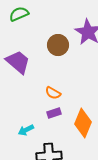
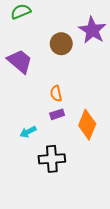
orange semicircle: (53, 93) -> (56, 94), turned 49

